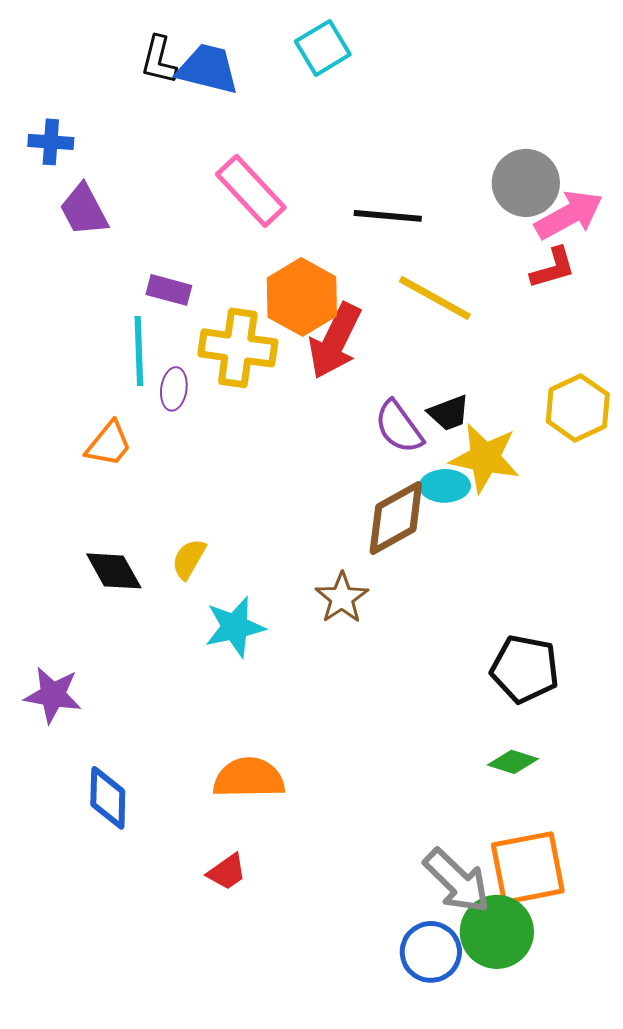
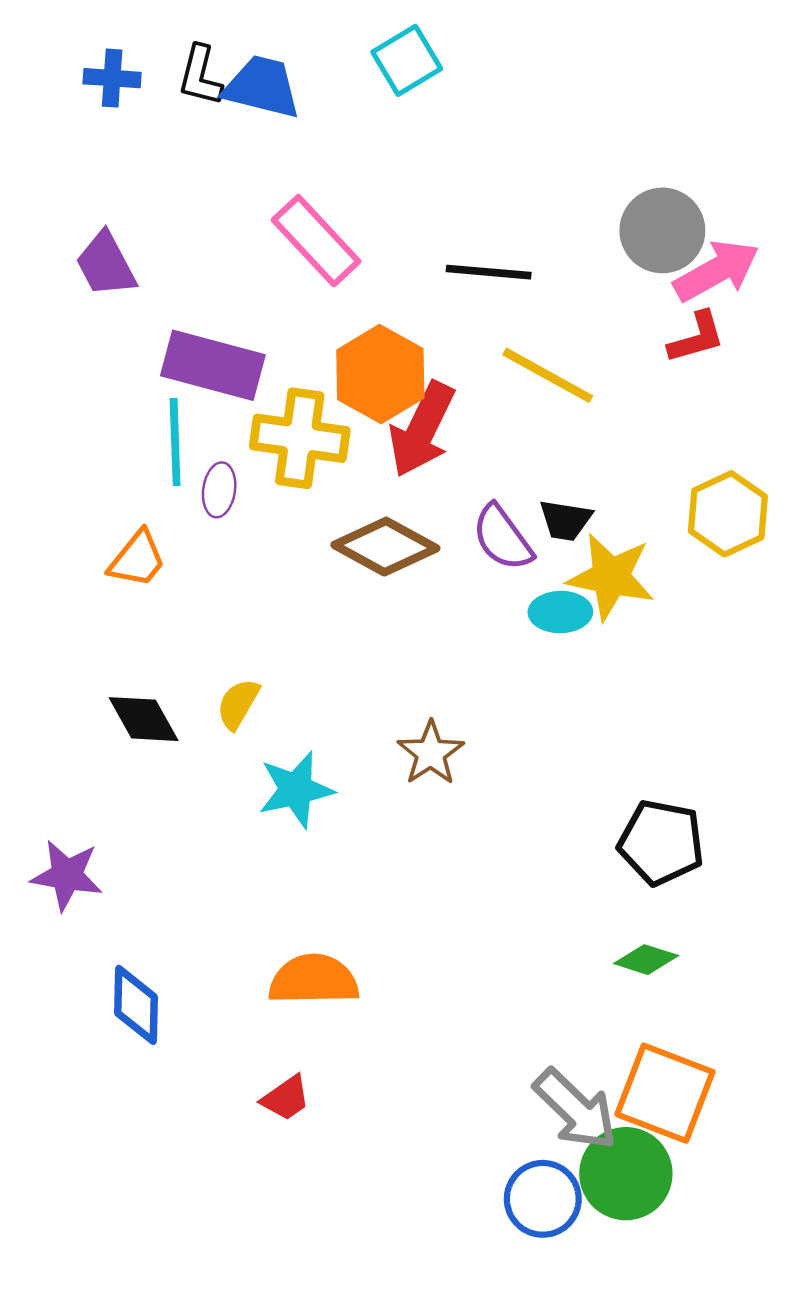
blue cross: (51, 142) -> (112, 78), moved
purple rectangle: (169, 290) -> (213, 365), size x1.8
black trapezoid: (449, 413) -> (565, 520), turned 30
brown diamond: (396, 518) -> (385, 547), moved, turned 58
orange square: (528, 868) -> (665, 1093), turned 32

